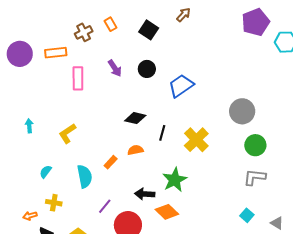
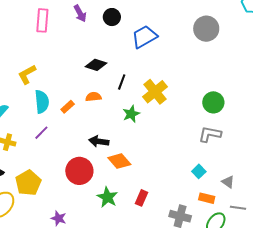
gray circle: (242, 111) -> (206, 29), moved
cyan semicircle: (85, 176) -> (42, 102), moved
green star: (175, 180) -> (131, 114), moved, size x0.7
purple line: (105, 206) -> (41, 133), moved

